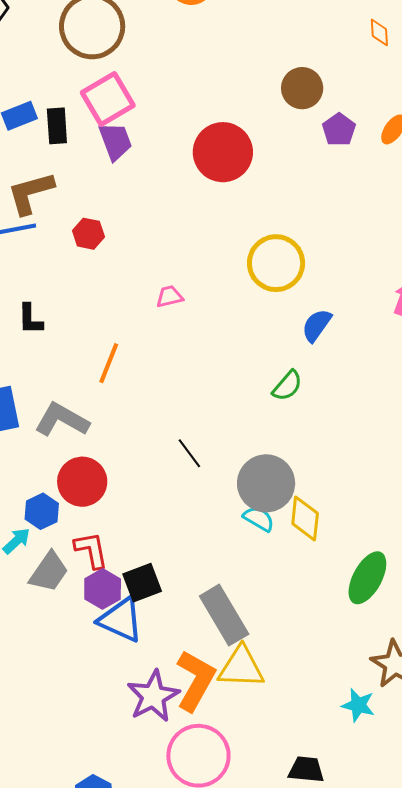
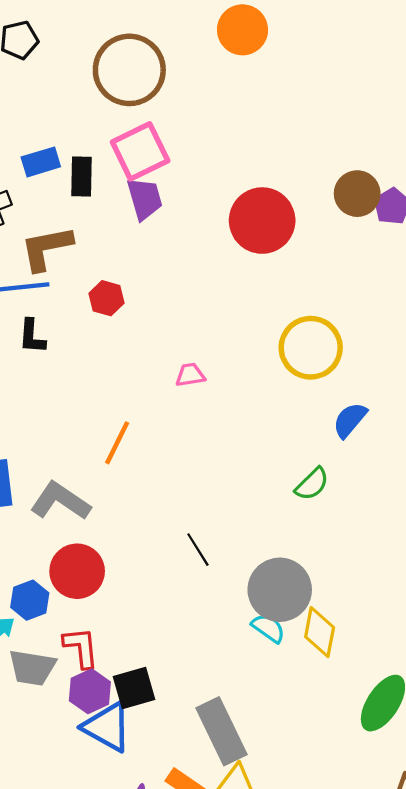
brown circle: (302, 88) -> (357, 194), moved
black L-shape: (30, 319) -> (32, 336), moved
gray trapezoid: (49, 572) -> (32, 668), turned 60

